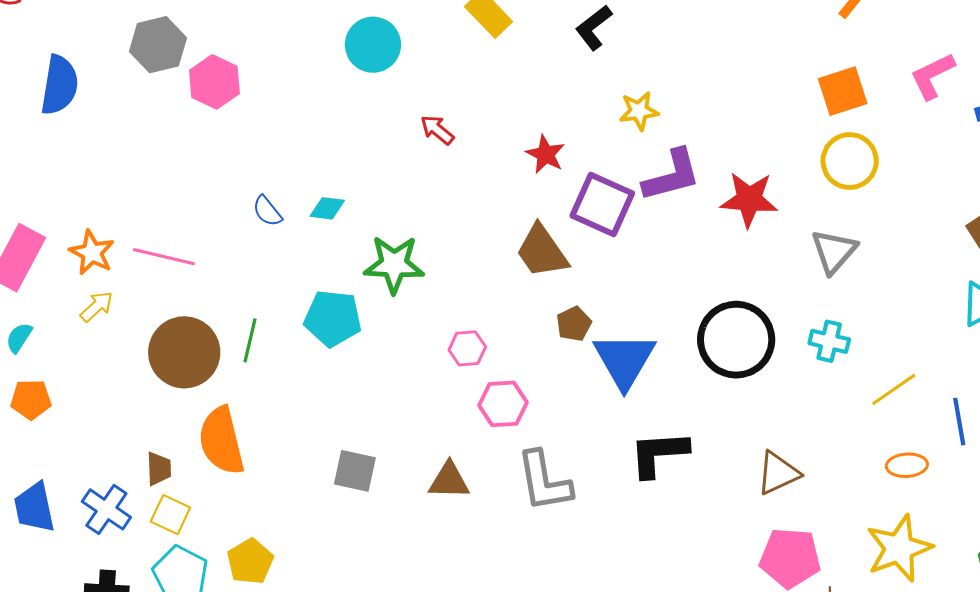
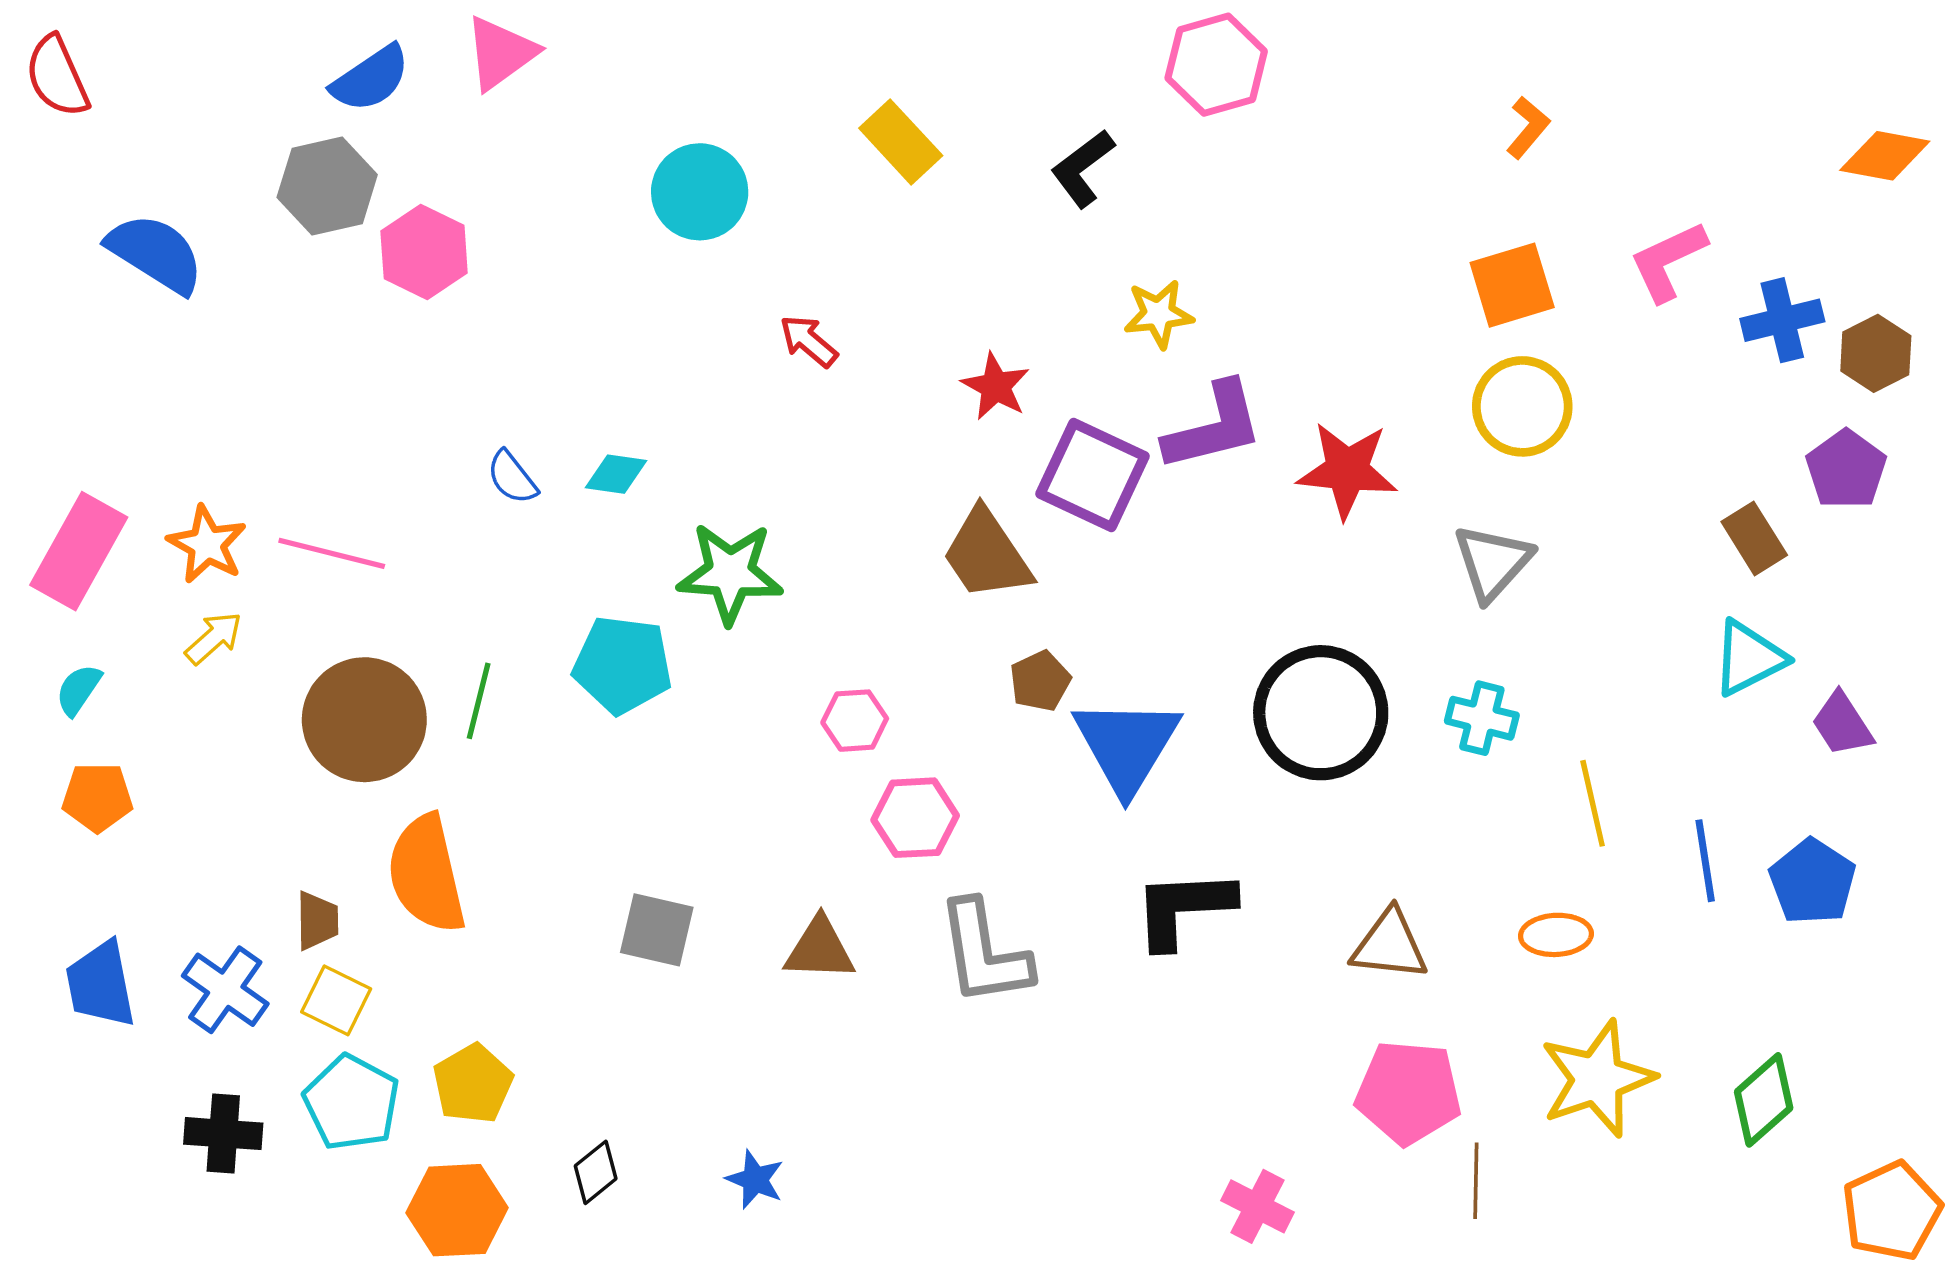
blue semicircle: (59, 85) -> (155, 253), turned -68
yellow line: (894, 389) -> (1593, 803), turned -69
orange ellipse: (907, 465) -> (1556, 935), moved
brown triangle: (778, 473) -> (1390, 945), turned 30

